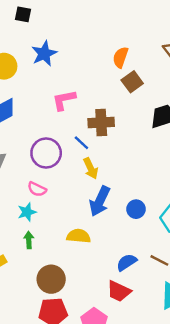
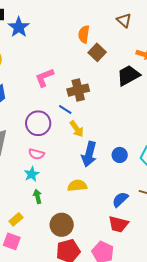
blue star: (44, 54) -> (19, 27), moved

